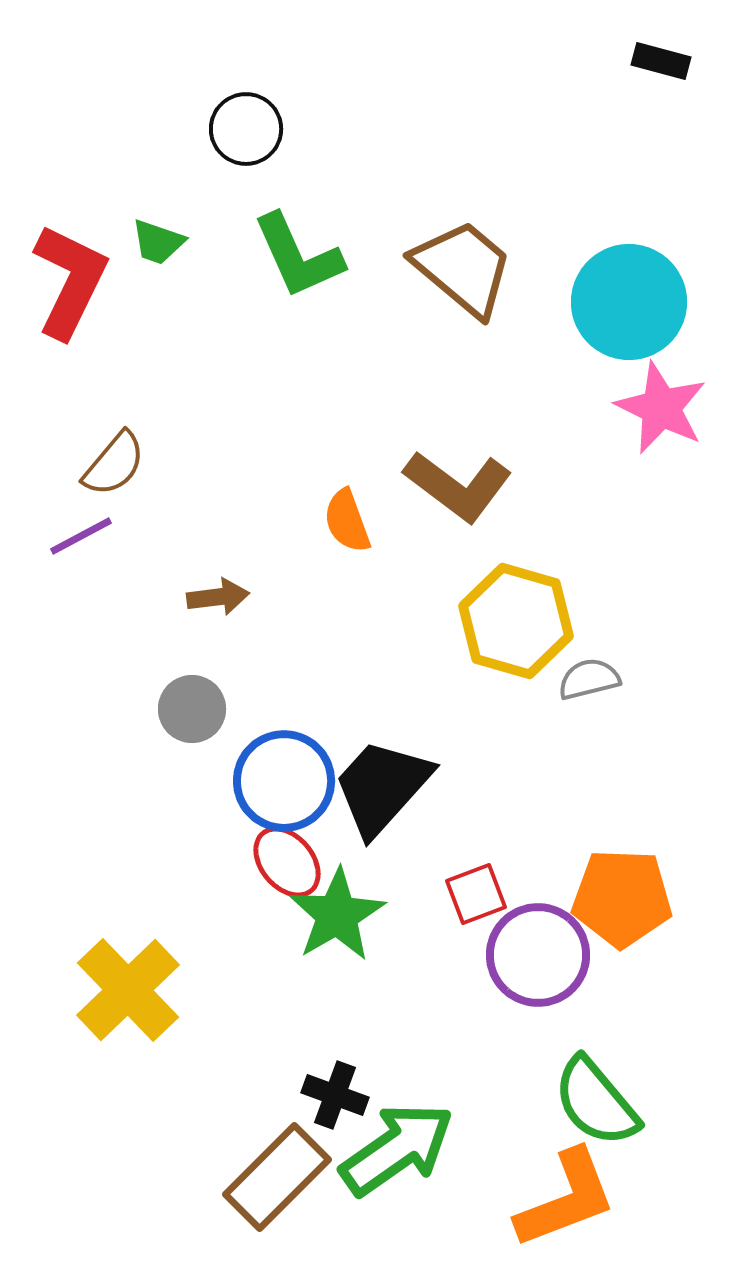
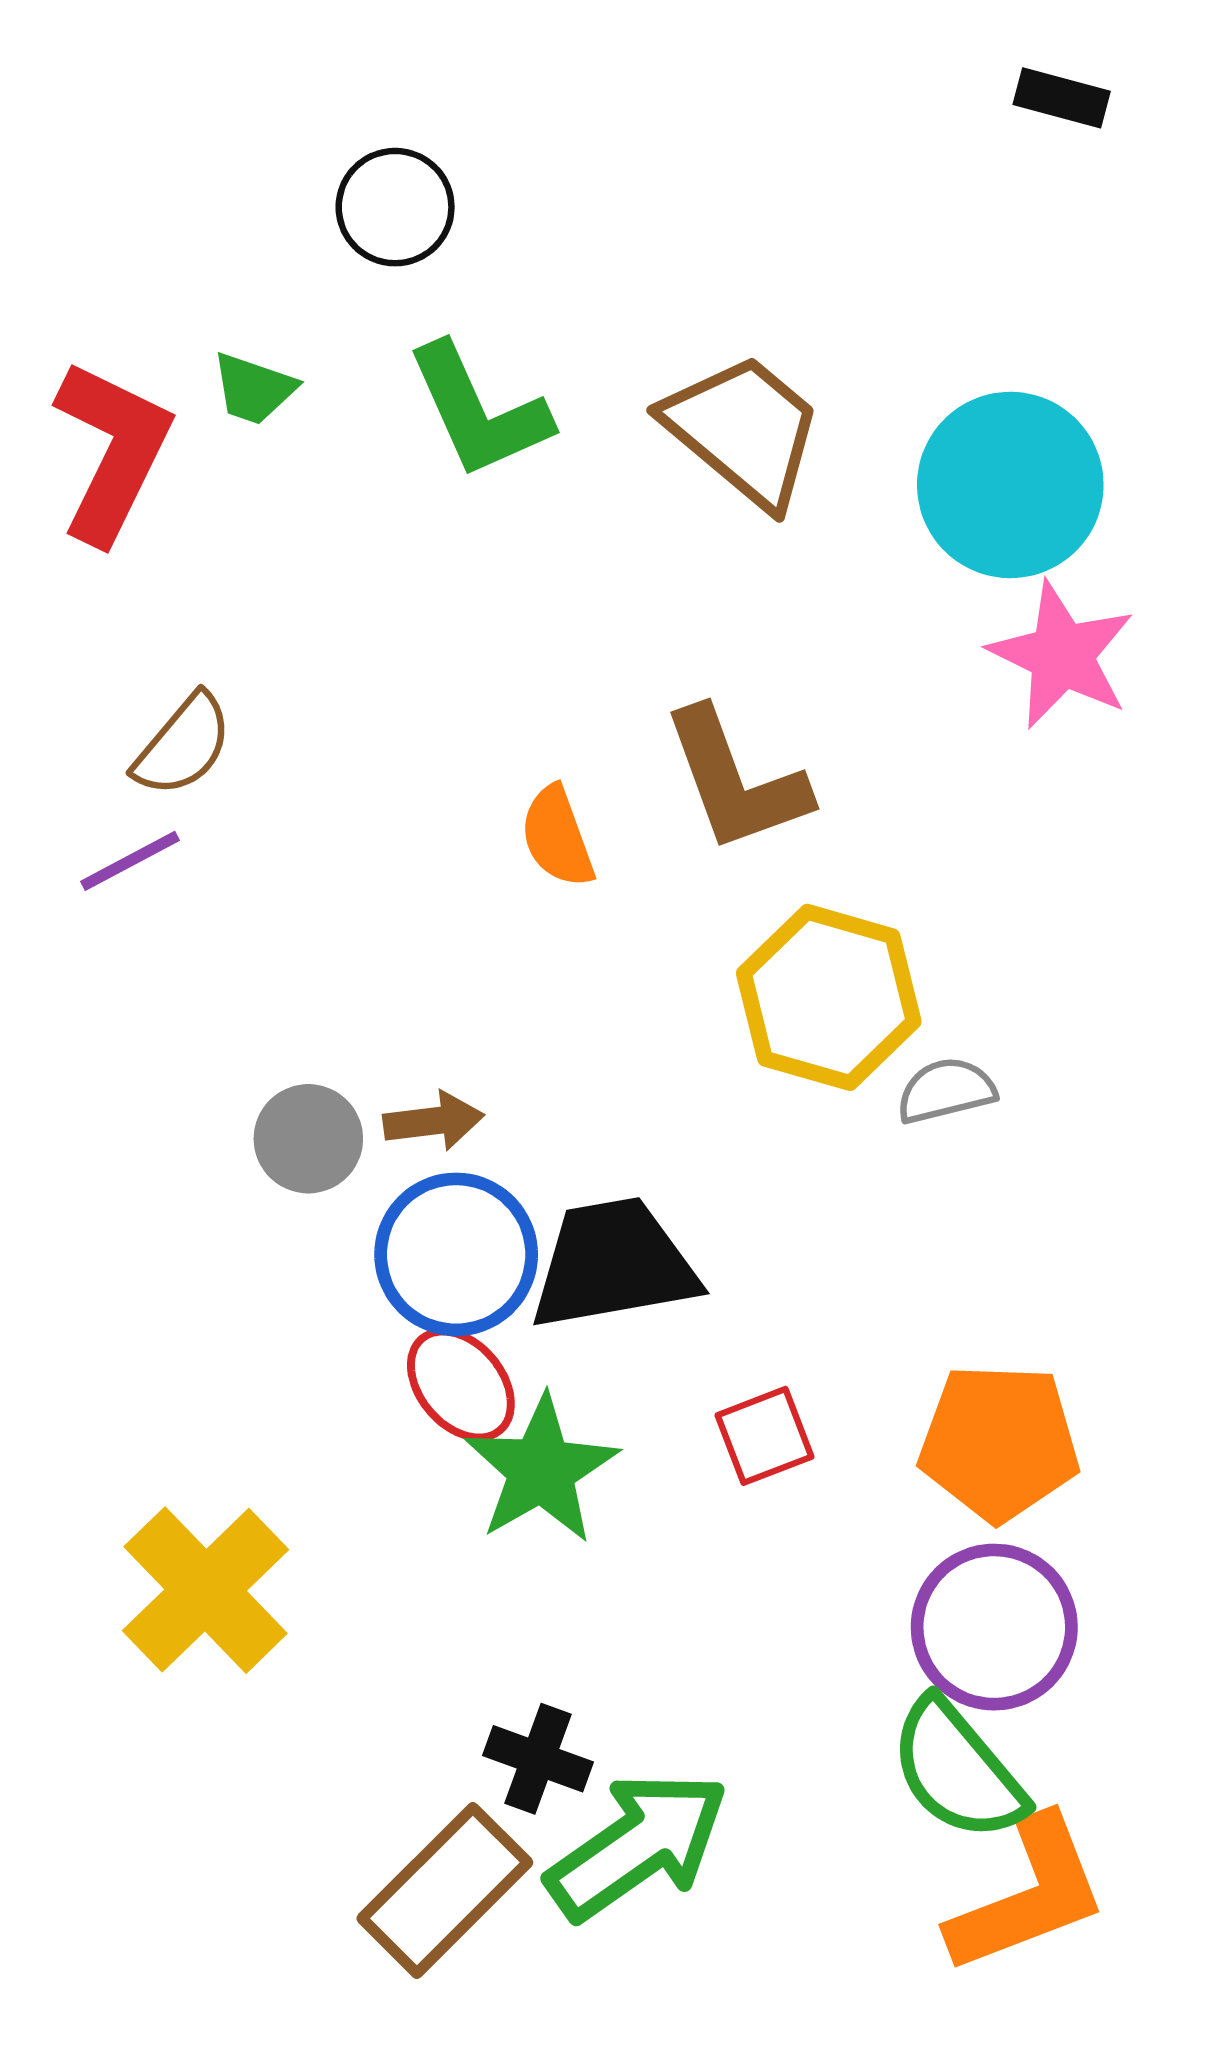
brown L-shape: (458, 486) -> (736, 781), turned 33
brown arrow: (218, 597) -> (434, 1121), moved
black trapezoid: (382, 787) -> (614, 1264), turned 38
purple circle: (538, 955) -> (994, 1627), moved
orange L-shape: (566, 1199) -> (1028, 1895), moved

